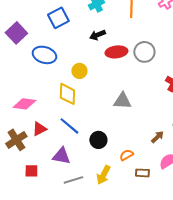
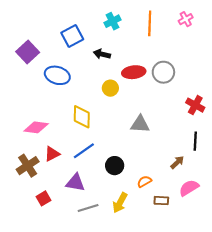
black arrow: (97, 35) -> (102, 54), moved, turned 35
yellow circle: (79, 71) -> (110, 88), moved
blue line: (69, 126) -> (84, 151), turned -75
red square: (31, 171) -> (44, 198), turned -32

